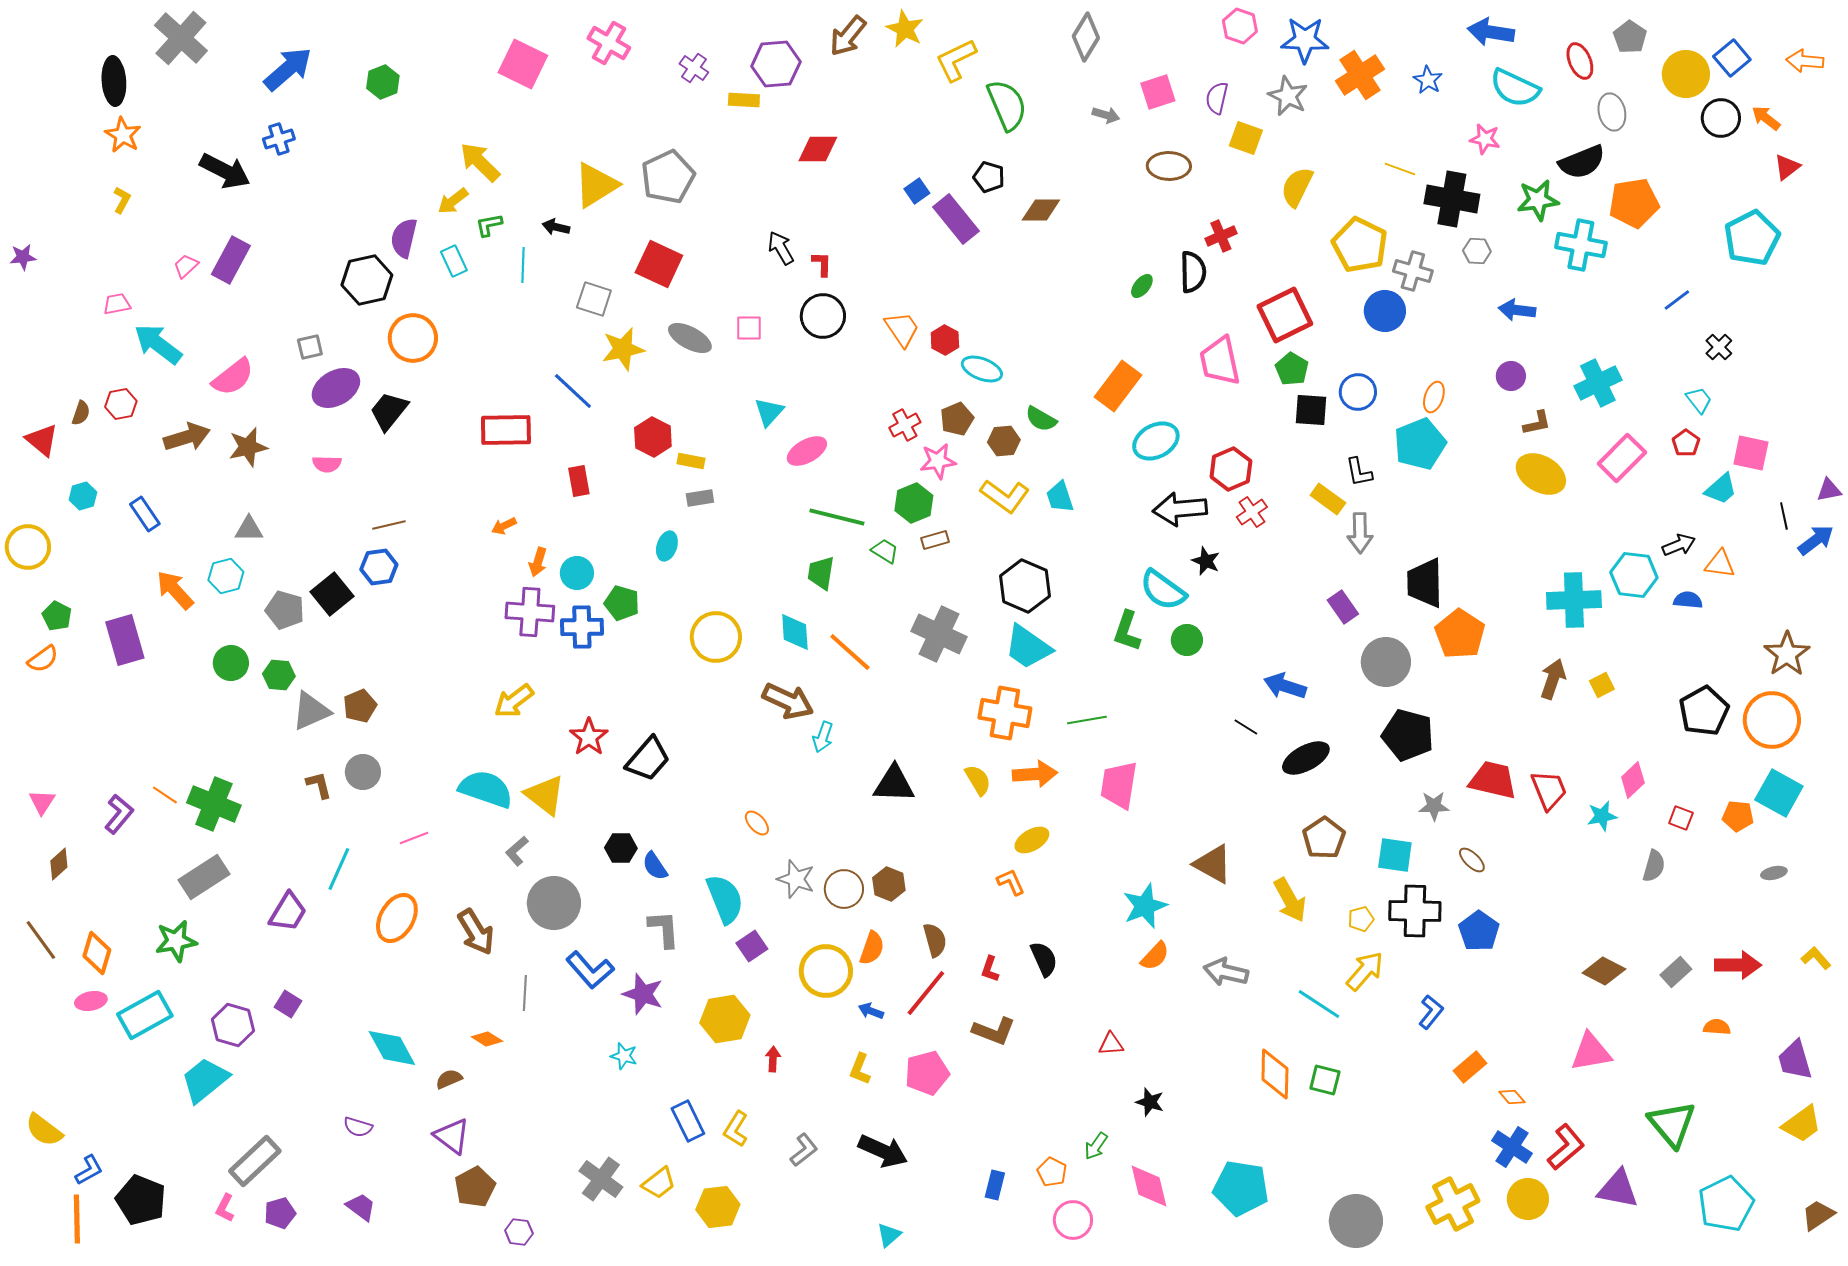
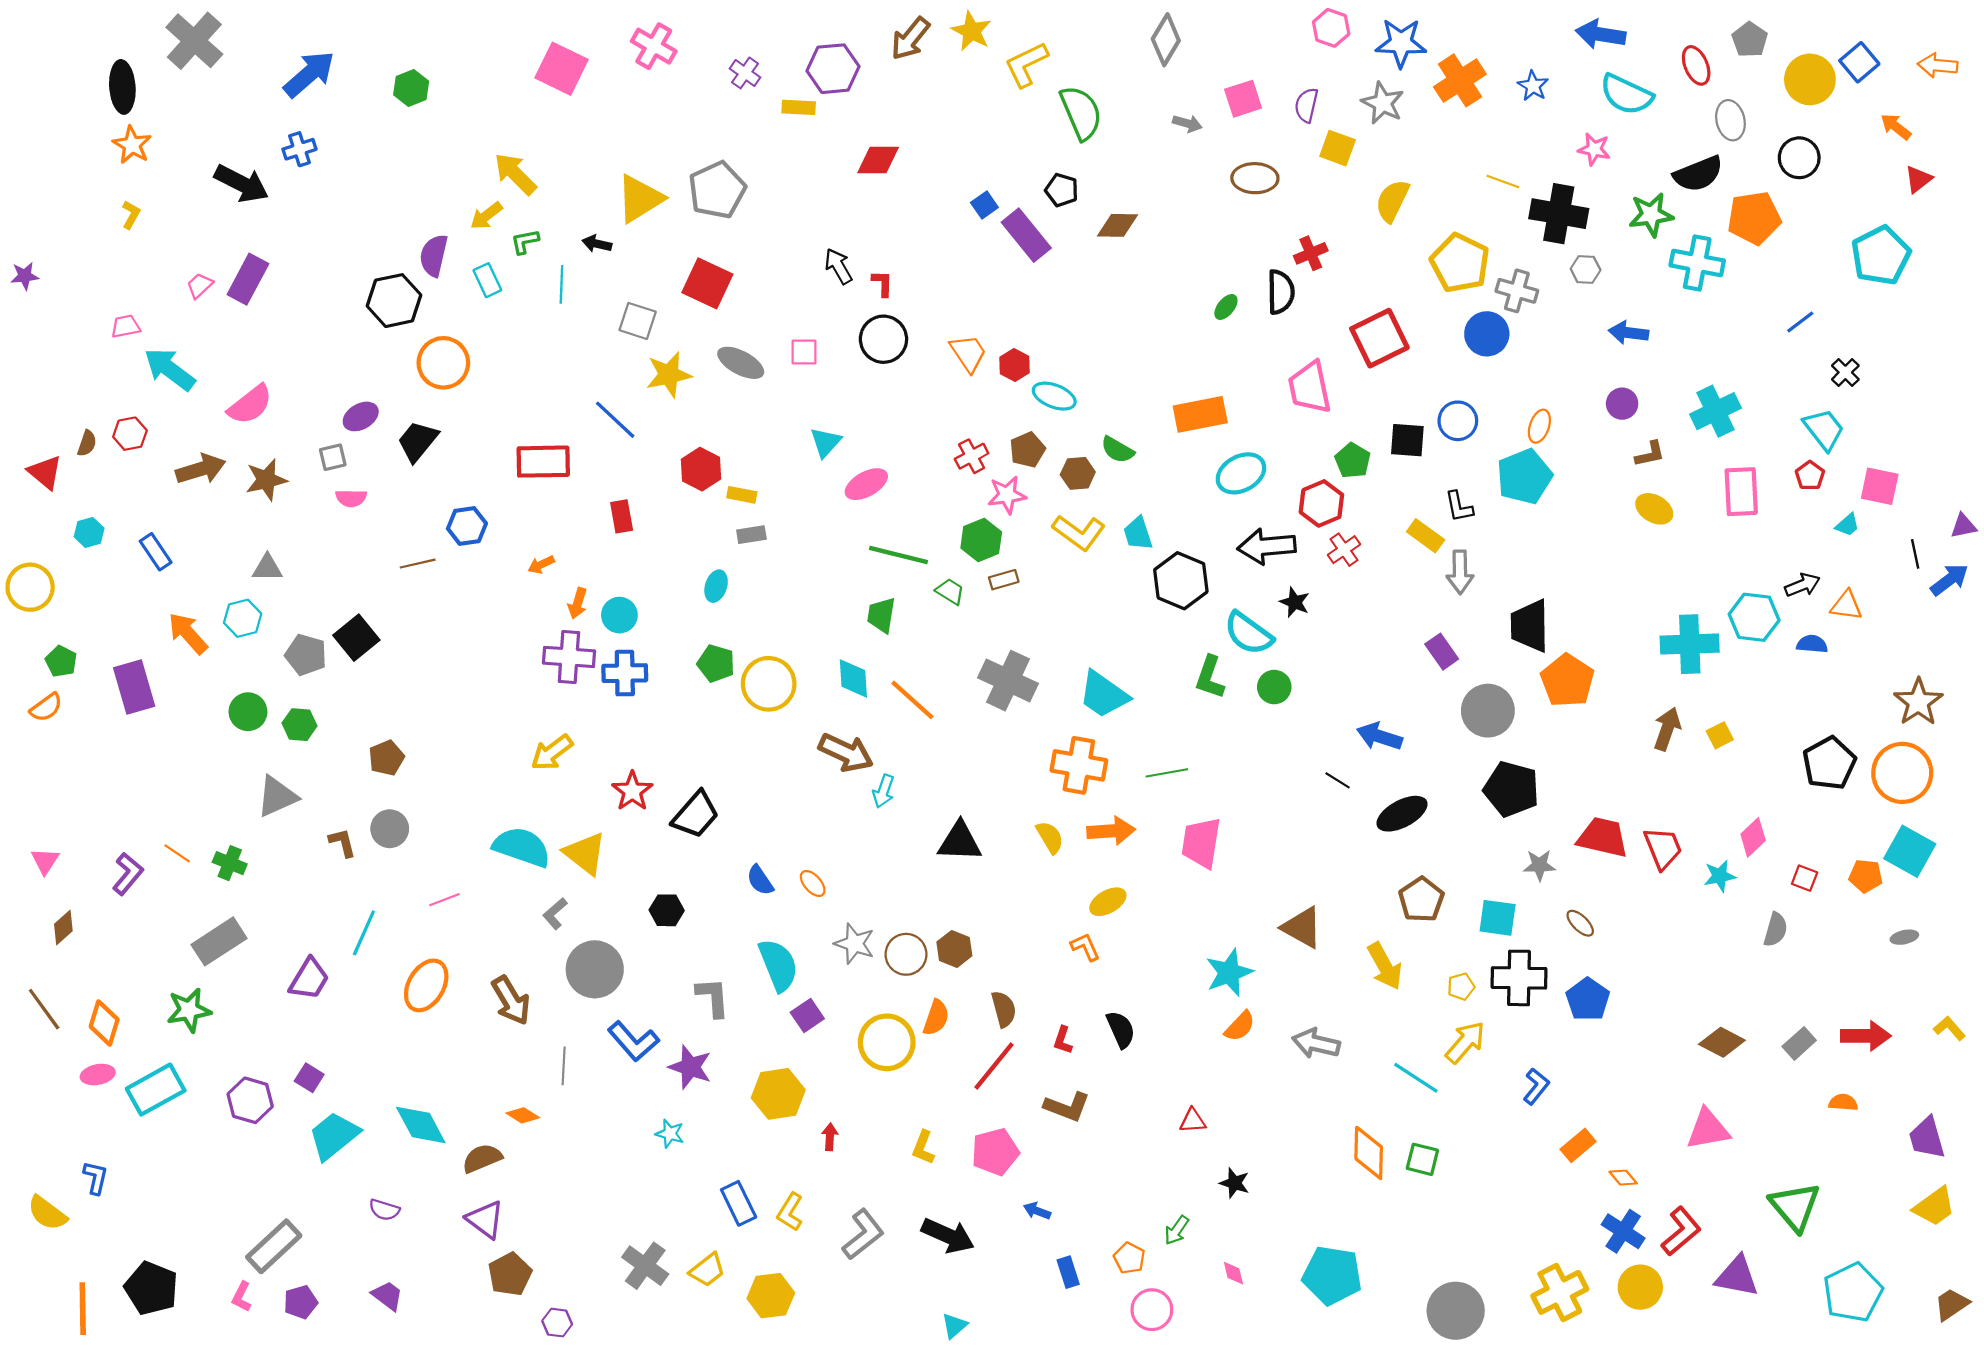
black circle: (1721, 118) -> (1799, 158), moved
gray square: (310, 347) -> (333, 457), moved
green pentagon: (1292, 369) -> (1353, 461), moved
orange rectangle: (1118, 386) -> (1200, 414), turned 42
purple ellipse: (336, 388) -> (361, 416), size x0.7
cyan trapezoid: (1699, 400) -> (1824, 429), size x1.5
pink rectangle: (1622, 458) -> (1741, 492), turned -48
yellow ellipse: (1541, 474) -> (1654, 509), size x0.7
cyan trapezoid: (1721, 489) -> (1847, 525), size x0.7
blue hexagon: (379, 567) -> (467, 526), moved
black hexagon: (1025, 586) -> (1181, 581), moved
green pentagon: (622, 603) -> (716, 663), moved
gray triangle: (311, 711) -> (277, 797), moved
green cross: (214, 804) -> (230, 863), size x0.6
blue semicircle: (655, 866) -> (760, 880), moved
blue arrow: (871, 1011) -> (1037, 1211), moved
brown semicircle: (449, 1079) -> (482, 1158), size x1.4
cyan trapezoid: (205, 1080) -> (334, 1136), moved
gray L-shape: (804, 1150) -> (863, 1234), size x1.4
blue L-shape: (89, 1170) -> (96, 1178), moved, turned -48
blue rectangle: (995, 1185) -> (1068, 1272), turned -32
pink diamond: (1149, 1186) -> (1233, 1273), size x0.5

